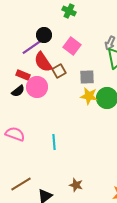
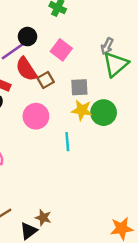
pink circle: (37, 87) -> (36, 116), moved
cyan line: (54, 142) -> (67, 142), moved
brown star: (76, 185) -> (43, 218), moved

